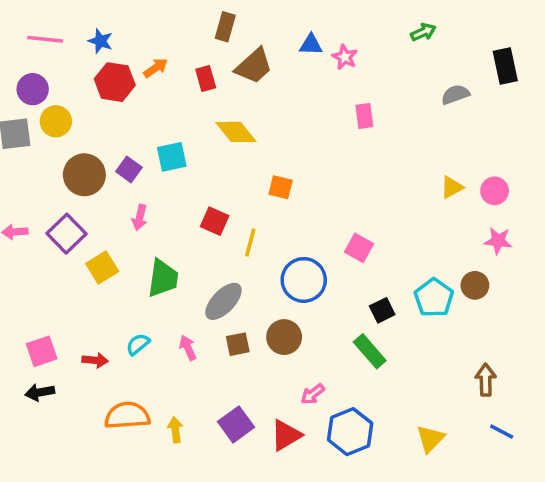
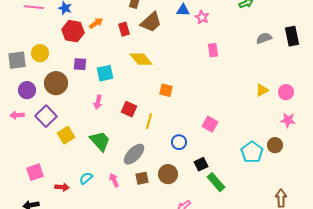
black rectangle: (505, 66) -> (292, 36), moved
purple circle: (33, 89) -> (27, 90), moved
purple square: (129, 169) -> (80, 64), moved, turned -32
pink arrow: (140, 218) -> (98, 102), moved
green trapezoid: (163, 278) -> (100, 141), turned -50
blue circle: (304, 280) -> (179, 142), size x0.6
black square: (382, 310) -> (201, 164), moved
pink square: (42, 351) -> (35, 172), moved

